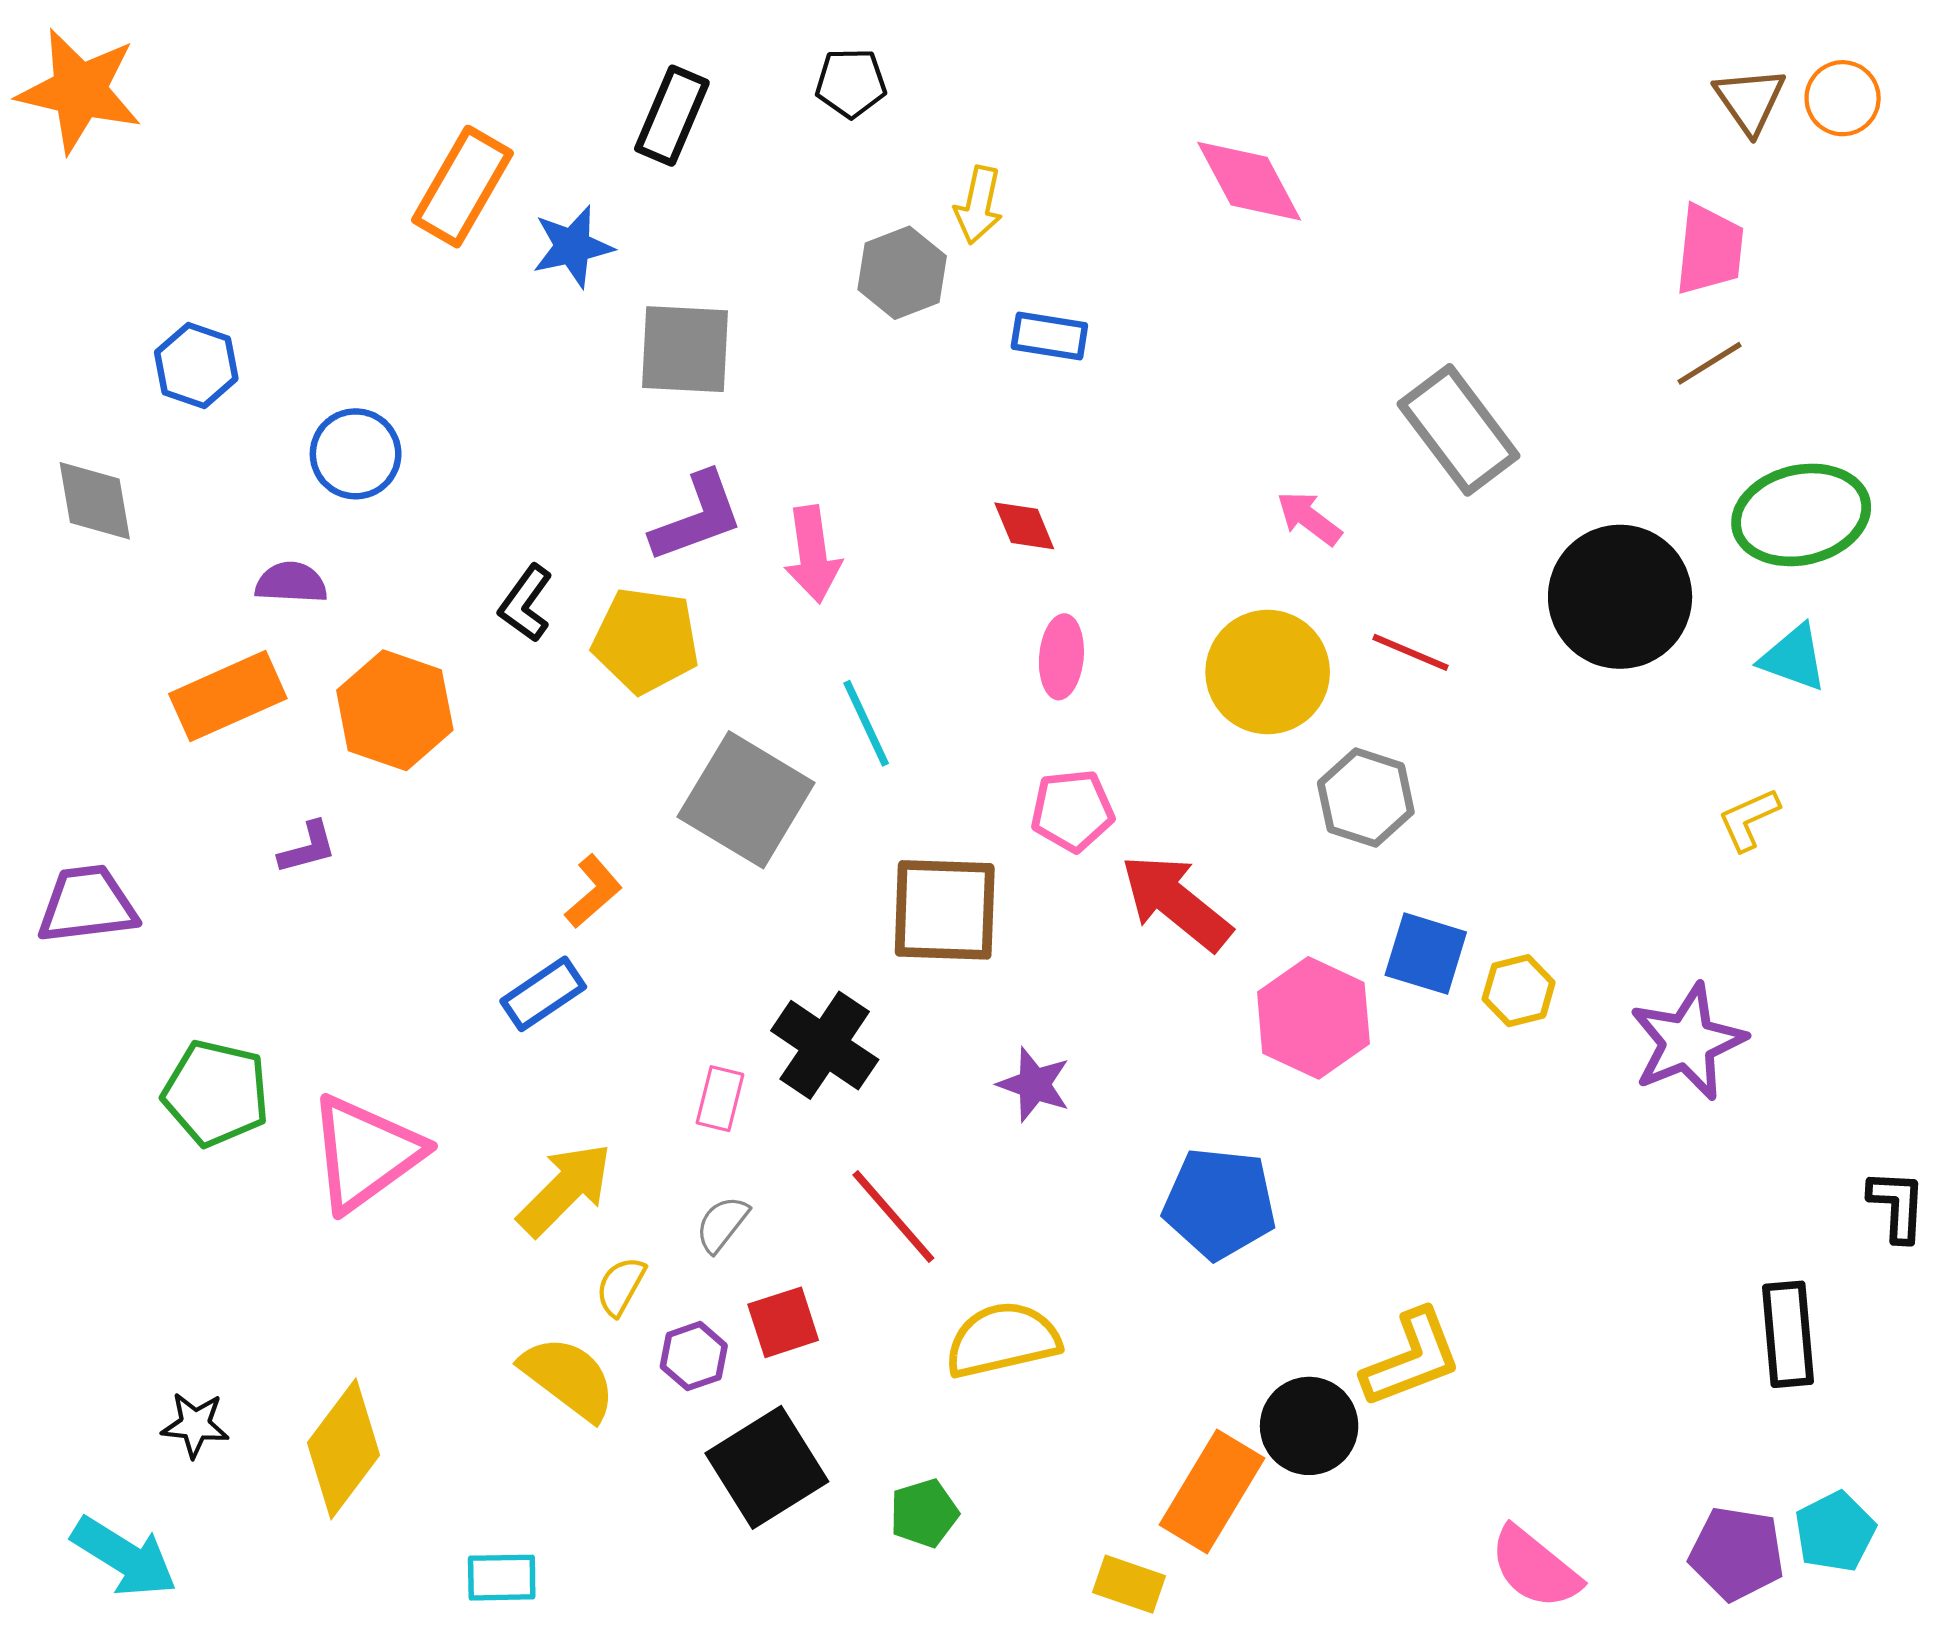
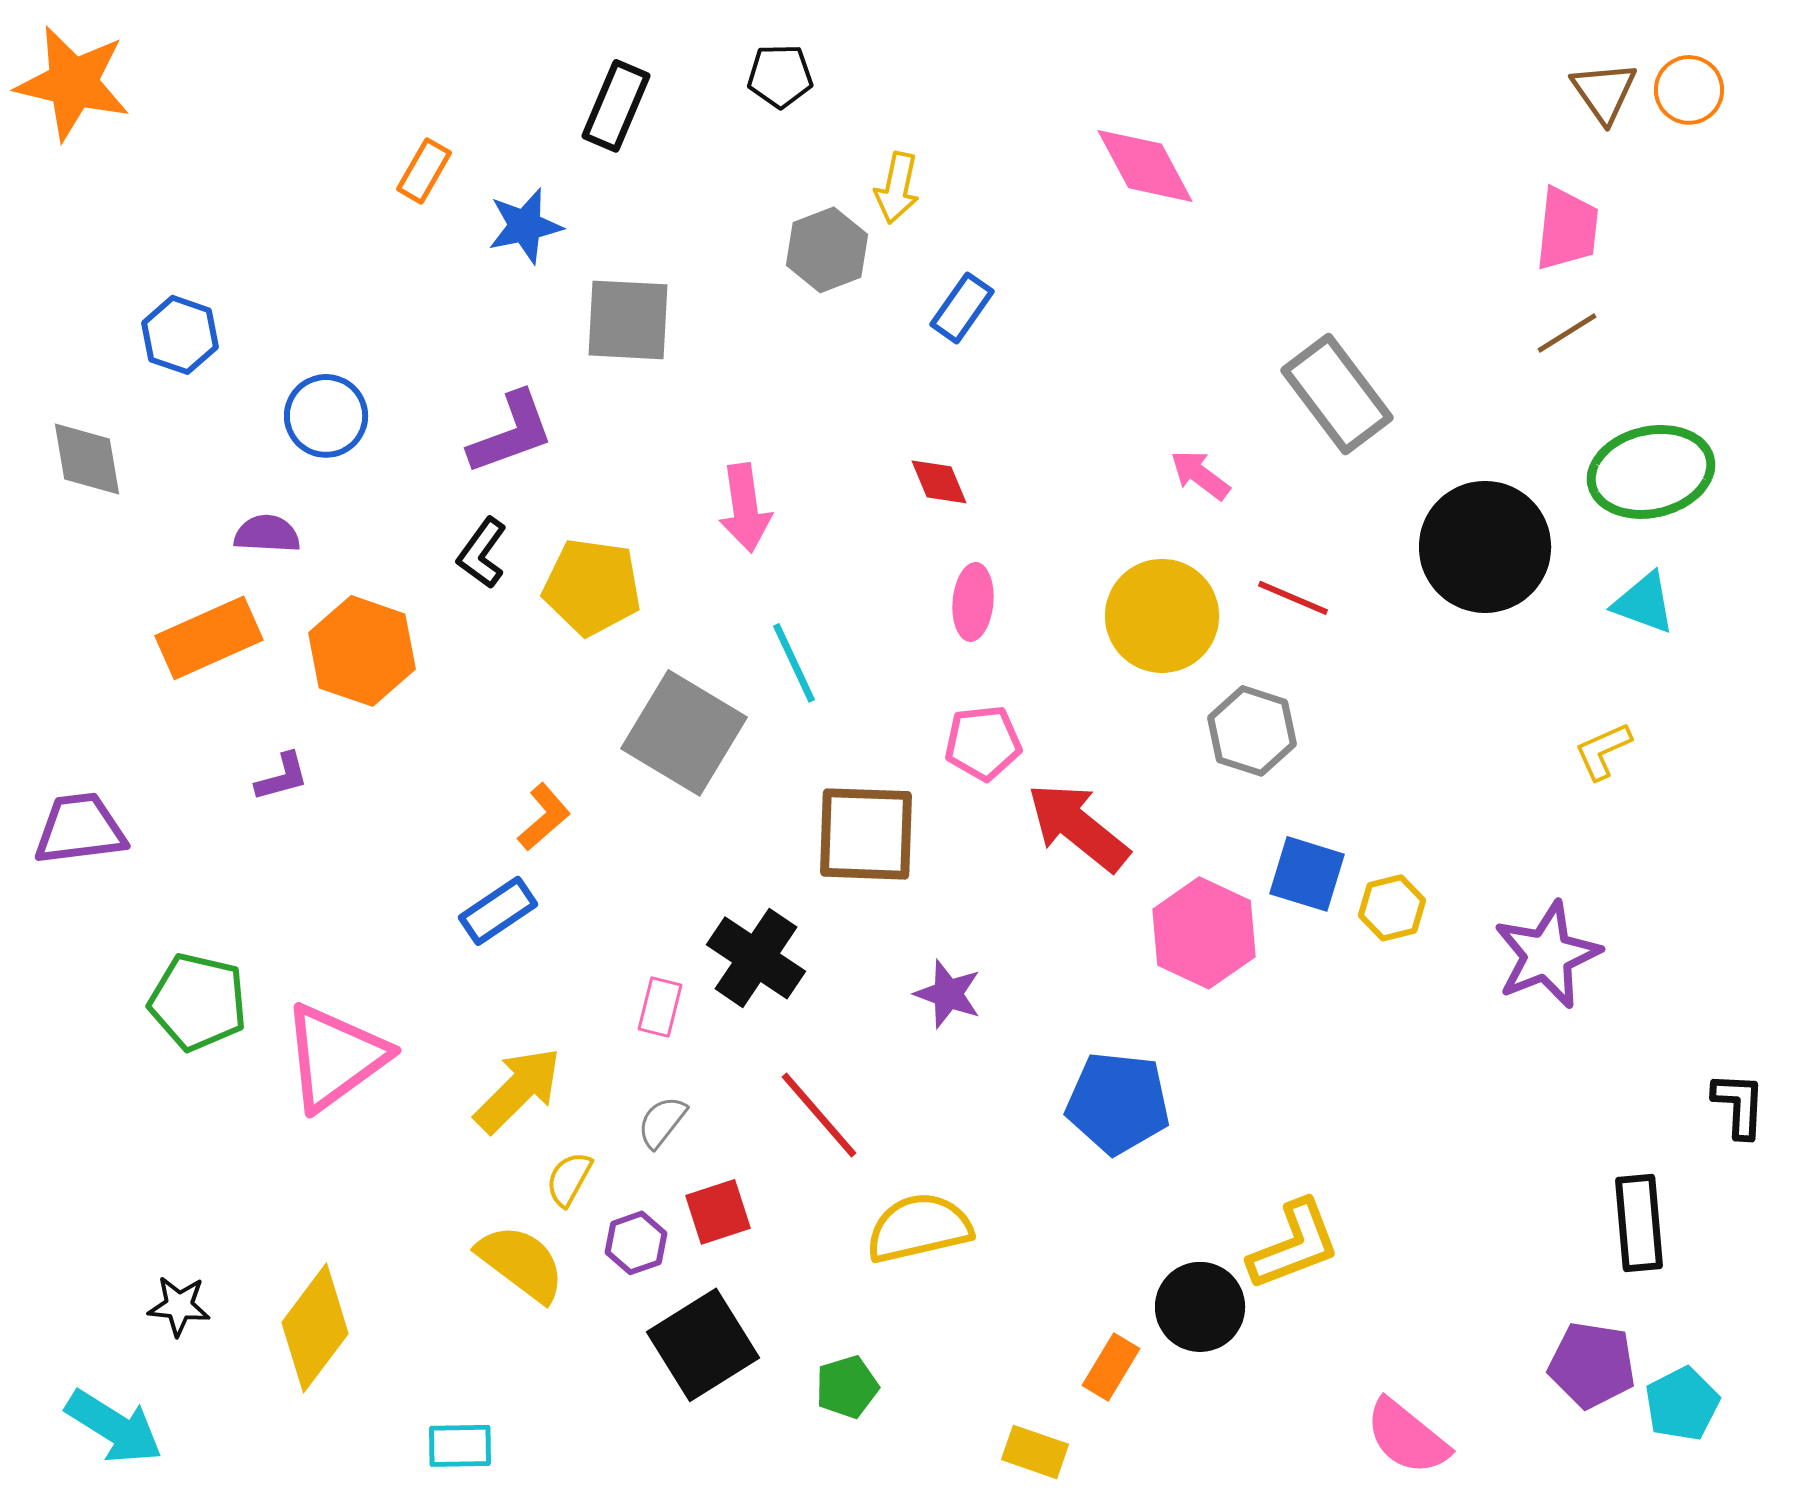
orange rectangle: (462, 187) -> (424, 171), size x0.6
blue rectangle: (1049, 336) -> (962, 308), turned -64
purple L-shape: (697, 517) -> (511, 433), moved
orange rectangle: (1212, 1491) -> (1111, 1367), size x0.6
purple pentagon: (1737, 1554) -> (1592, 1365), moved

